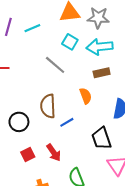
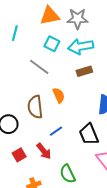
cyan line: (32, 28) -> (15, 33), turned -49
orange semicircle: (86, 96) -> (59, 95), moved
blue line: (67, 122) -> (56, 131), moved

